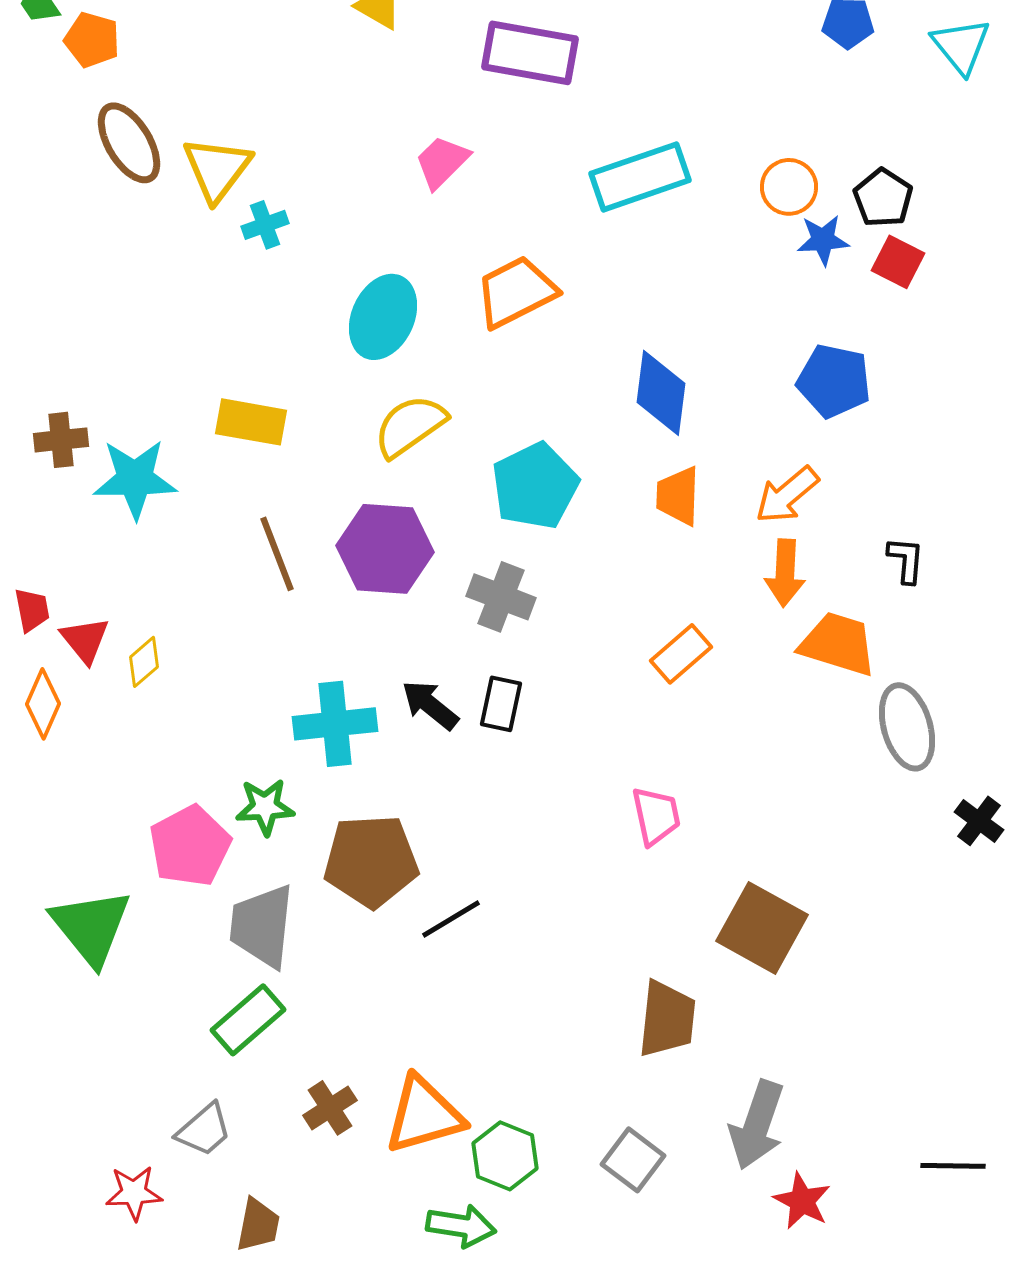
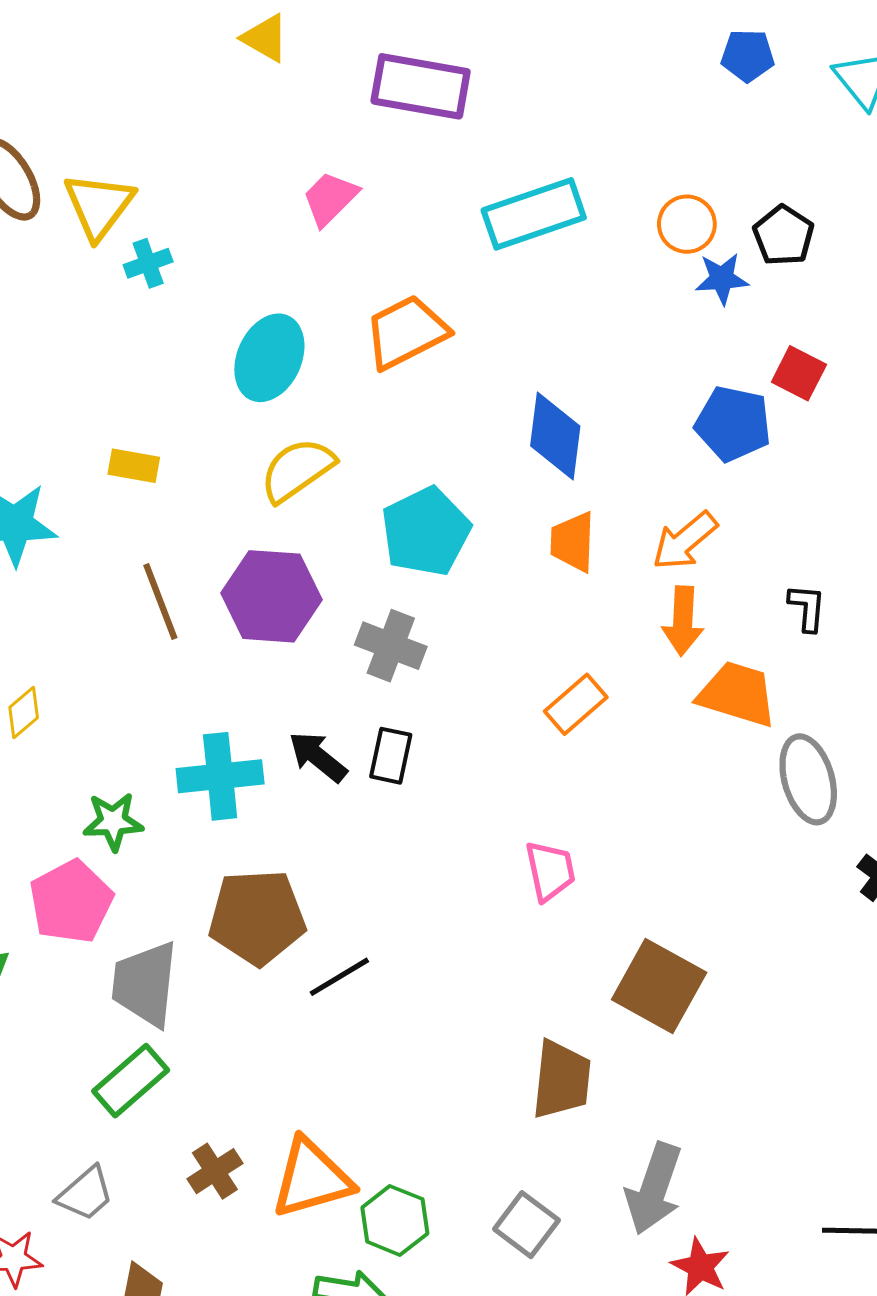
red square: (898, 262) -> (799, 373), moved
yellow rectangle: (251, 422) -> (134, 466), size x0.7
green star: (265, 807) -> (113, 822), moved

